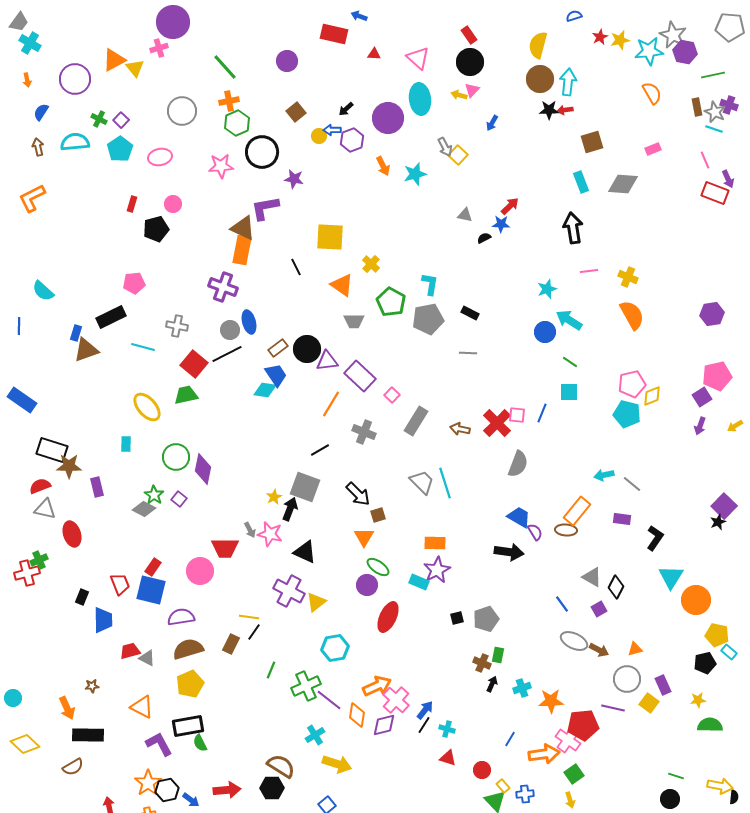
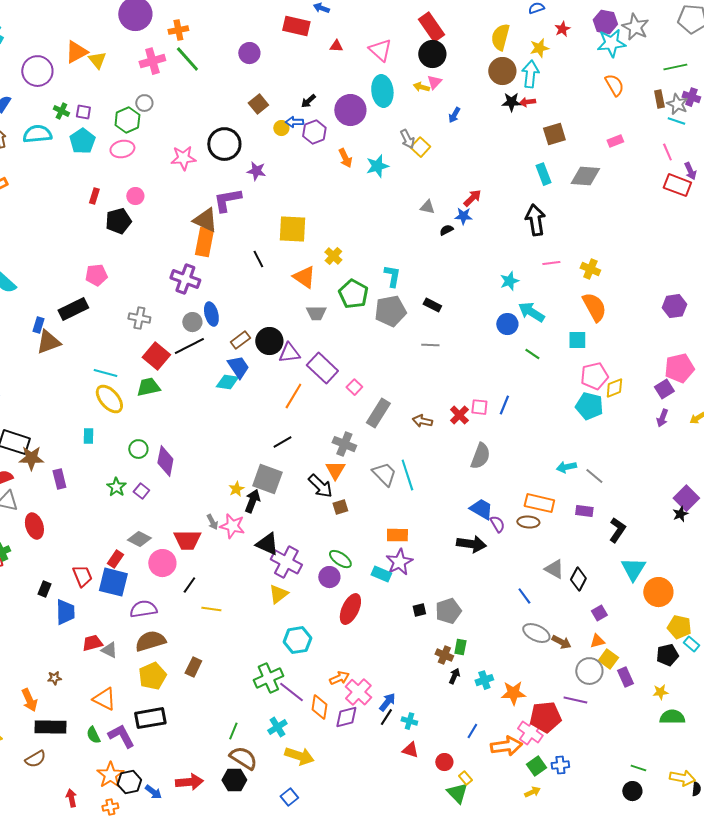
red rectangle: (469, 35) -> (431, 27), size x1.6
yellow star: (620, 40) -> (539, 48), moved
pink cross: (159, 48) -> (152, 61), moved, size x1.4
purple hexagon: (685, 52) -> (605, 22), moved
orange cross: (229, 101) -> (178, 30), moved
gray circle: (182, 111) -> (144, 103), size x0.6
purple square: (121, 120) -> (83, 112), turned -35
green hexagon: (237, 123) -> (127, 120), moved
cyan line: (143, 347) -> (105, 373), moved
cyan square: (569, 392) -> (577, 340), moved
red cross: (497, 423) -> (459, 415), size x0.7
gray cross: (364, 432) -> (344, 444), moved
green circle: (176, 457) -> (138, 449), size x0.7
gray diamond: (144, 509) -> (139, 539), moved
orange rectangle: (577, 511) -> (539, 503), turned 64
orange triangle: (364, 537) -> (335, 470), moved
purple cross: (289, 591) -> (286, 562), moved
purple square: (599, 609) -> (599, 613), moved
black line: (254, 632) -> (189, 585), moved
brown rectangle: (231, 644) -> (193, 667), moved
green line: (271, 670) -> (233, 731), moved
orange arrow: (377, 686) -> (339, 678), size x0.7
yellow square: (649, 703) -> (608, 659), moved
green semicircle: (200, 743) -> (93, 735), moved
blue cross: (525, 794) -> (560, 765), moved
yellow arrow: (570, 800) -> (532, 792), turned -98

